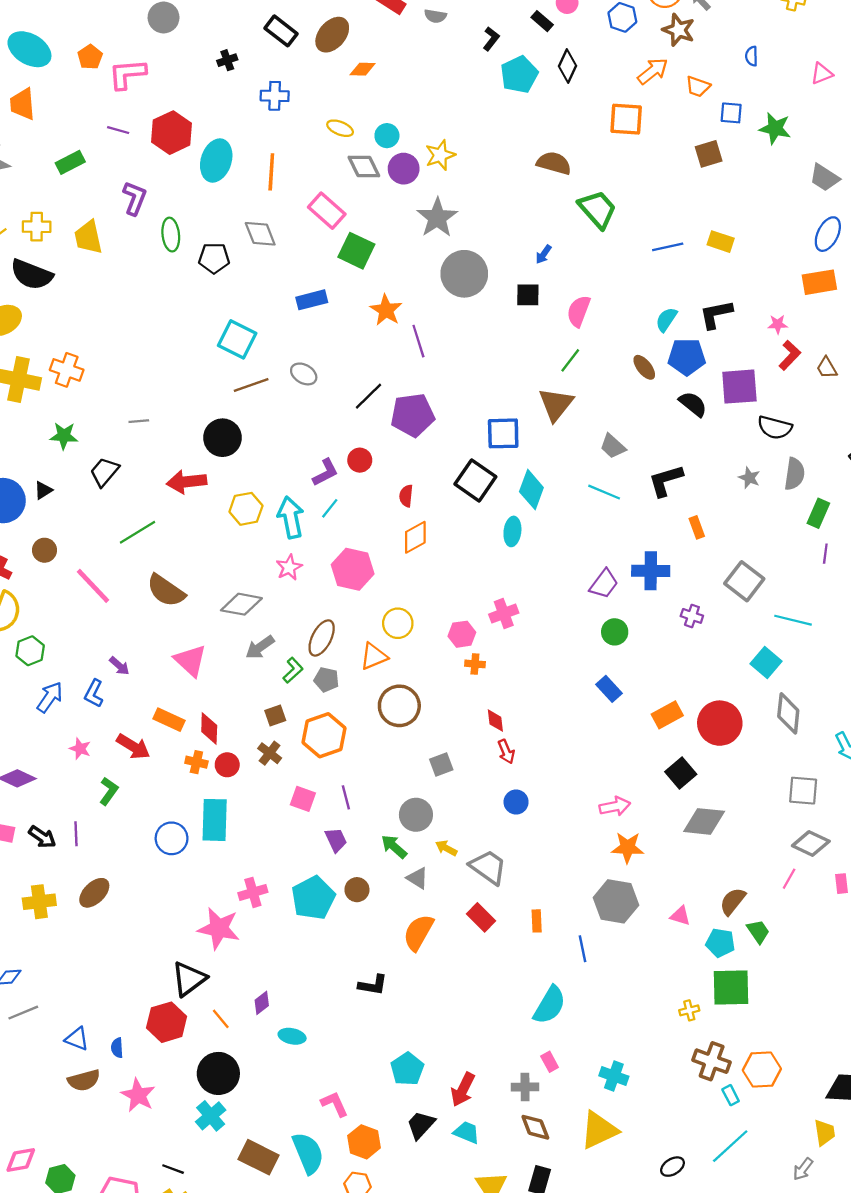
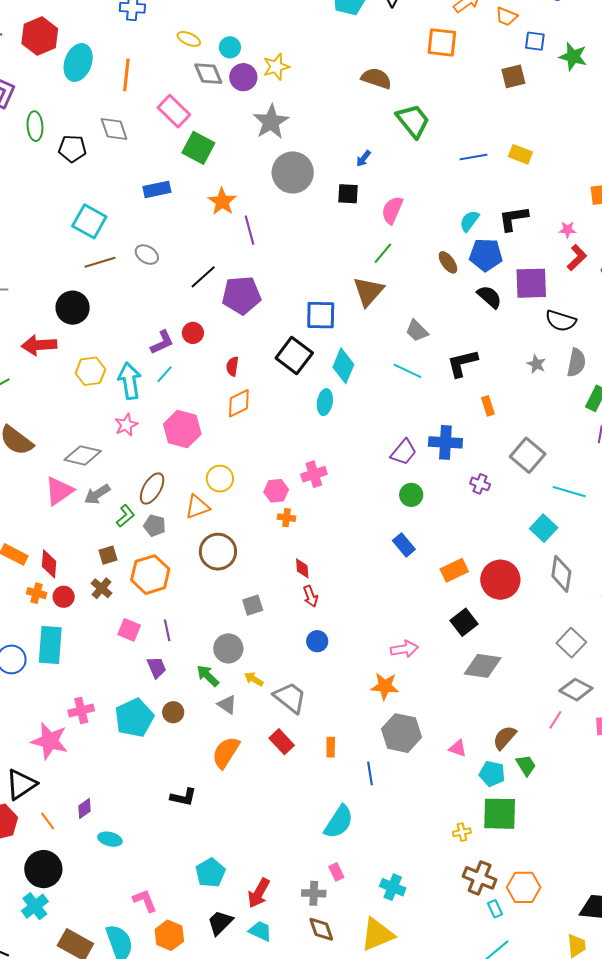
pink triangle: (190, 660) -> (59, 491), moved, turned 40
gray square: (803, 791) -> (571, 643), turned 36
orange star: (627, 848) -> (385, 686), moved

